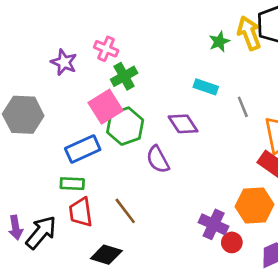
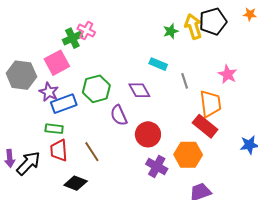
purple star: (64, 62) -> (49, 92), moved
green cross: (124, 76) -> (72, 38), moved
pink square: (106, 107) -> (57, 63), moved
red circle: (232, 242) -> (148, 134), moved, size x1.6

